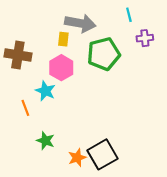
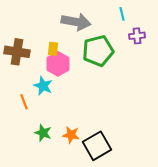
yellow rectangle: (63, 39) -> (53, 49), moved
orange star: (77, 158) -> (71, 135), moved, turned 30

